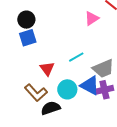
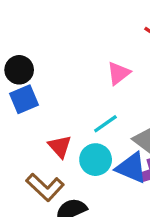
pink triangle: (92, 18) -> (119, 73), moved
cyan circle: (67, 89) -> (96, 160), moved

